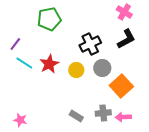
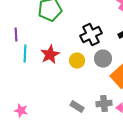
purple line: (15, 44) -> (16, 35), turned -40
cyan line: (24, 63) -> (25, 54), turned 60

